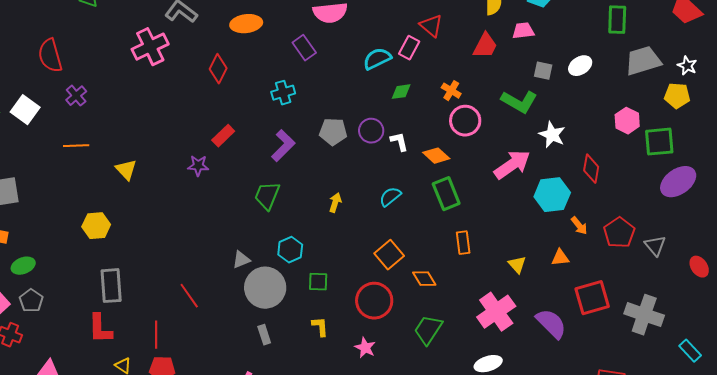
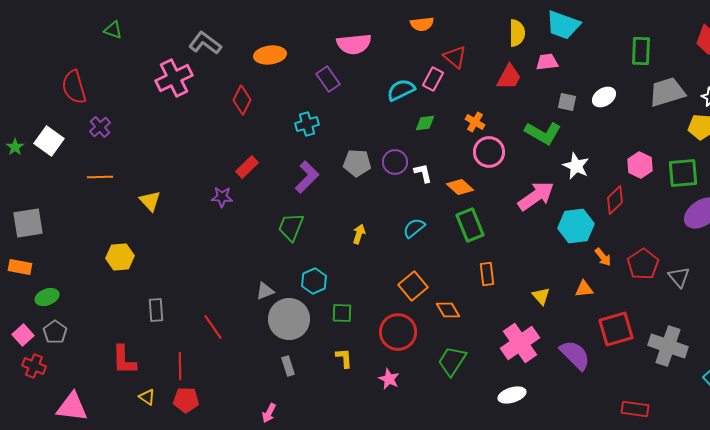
pink hexagon: (627, 121) -> (640, 165), moved
red diamond: (591, 169) -> (615, 200), turned 36
gray rectangle: (111, 286) -> (156, 310), moved, size x0.7

